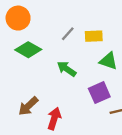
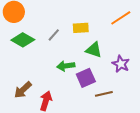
gray line: (68, 34) -> (54, 35), moved
green arrow: (67, 69) -> (66, 66), moved, turned -42

